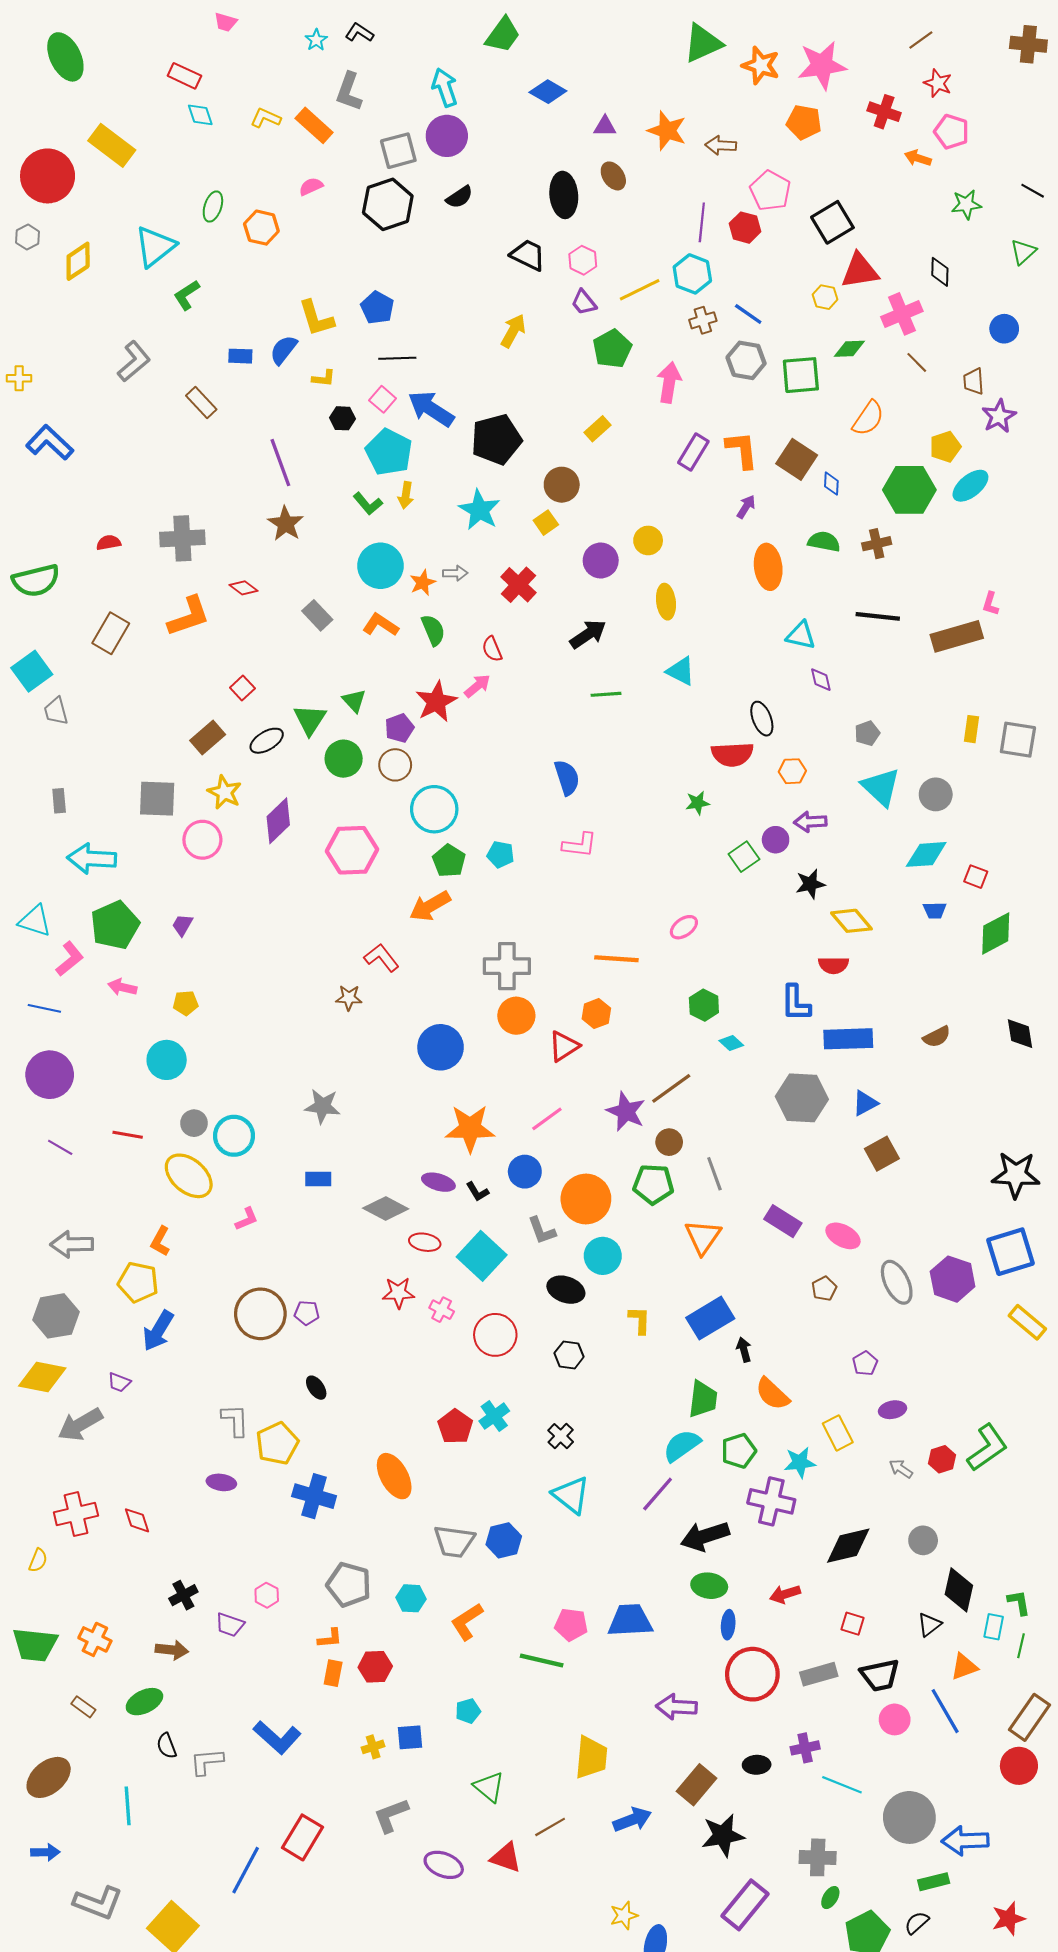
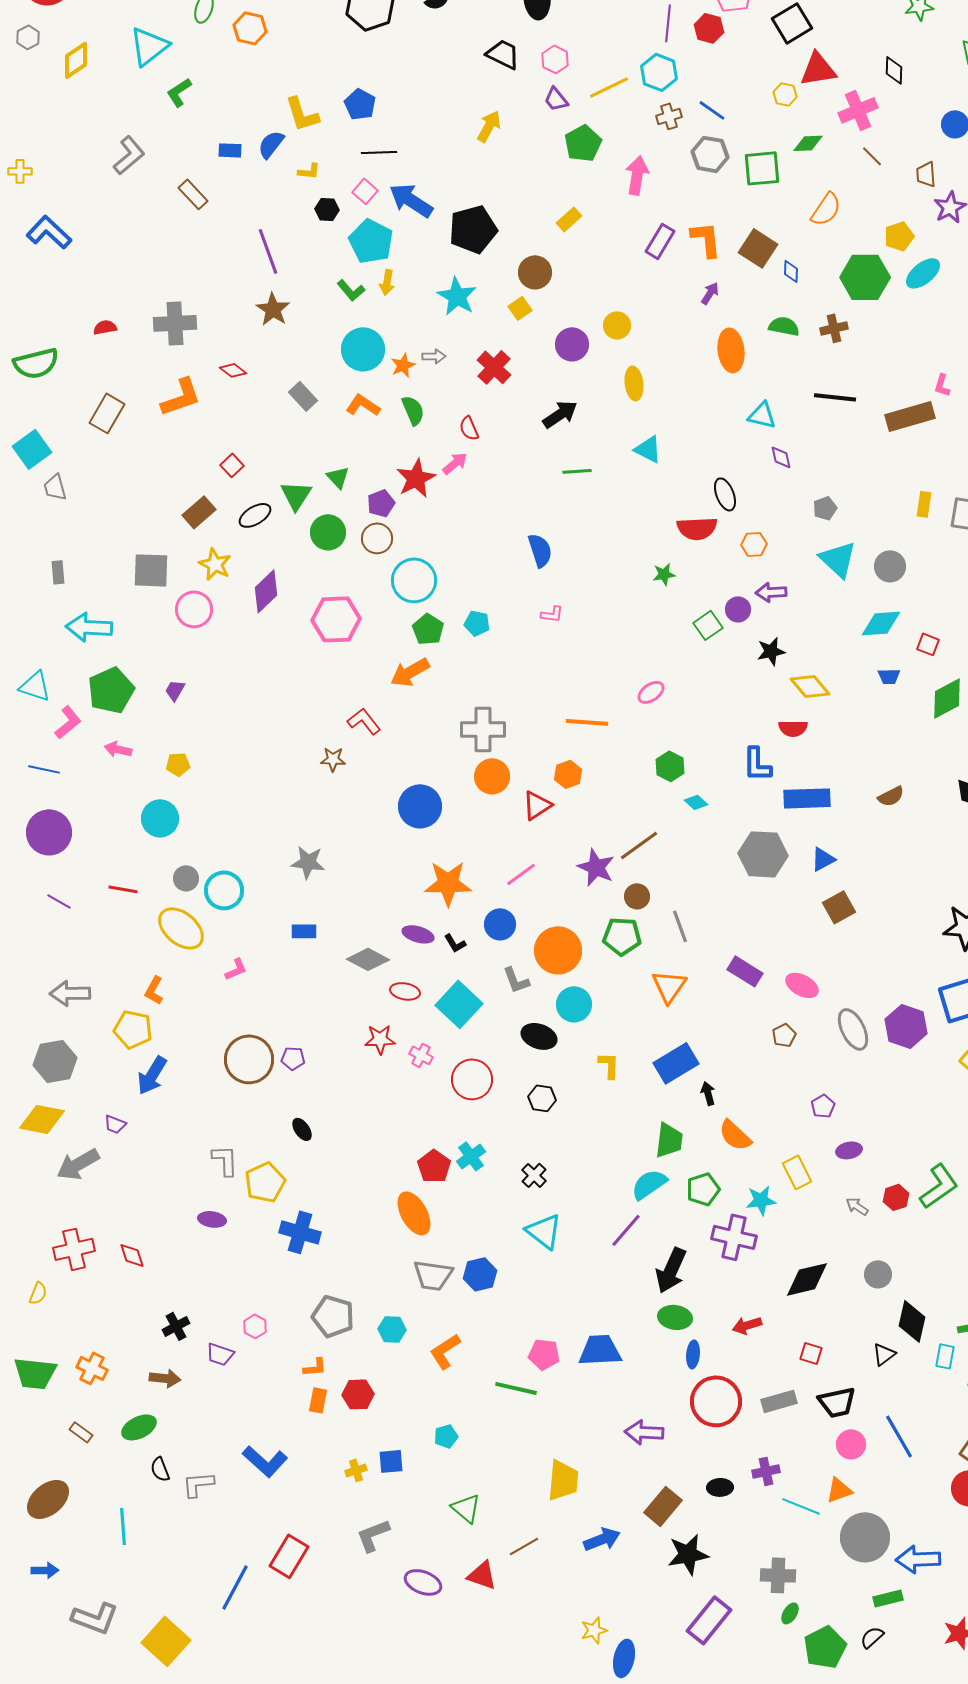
pink L-shape: (580, 845) -> (552, 614), size x0.7
orange ellipse: (394, 1476) -> (414, 1213), moved
black arrow: (705, 1536) -> (671, 1270), turned -48
orange triangle: (964, 1667) -> (839, 1490), moved

